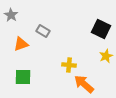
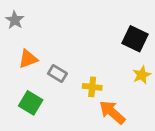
gray rectangle: (43, 31) -> (57, 74), moved
green square: (23, 77) -> (31, 103), turned 30

